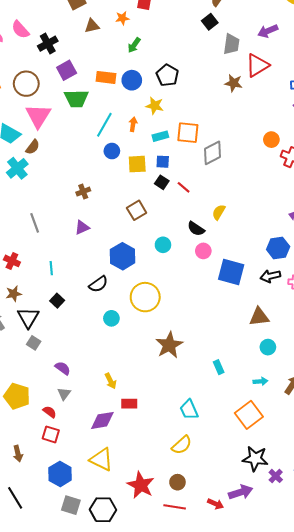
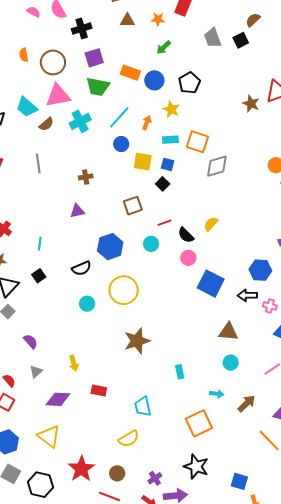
gray trapezoid: (231, 44) -> (213, 38), moved, turned 140
pink triangle: (38, 116) -> (58, 96), turned 36
cyan cross: (17, 168) -> (80, 121), moved
red line: (184, 187) -> (165, 223), moved, turned -72
gray line: (35, 223) -> (38, 163), moved
gray triangle: (64, 394) -> (36, 372), moved
red rectangle: (129, 404) -> (99, 391), moved
purple cross: (276, 476) -> (155, 478), moved

